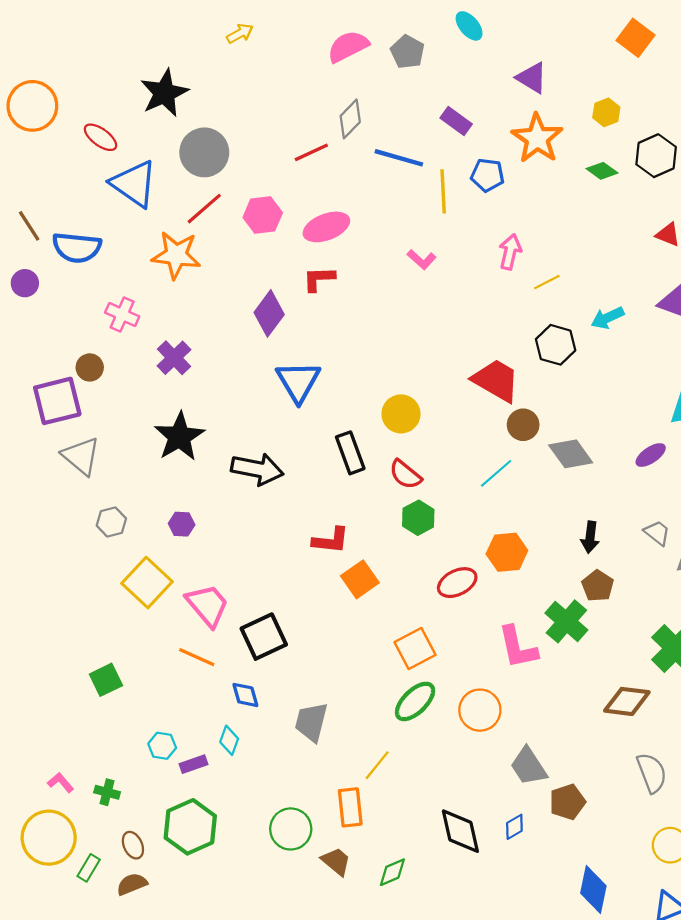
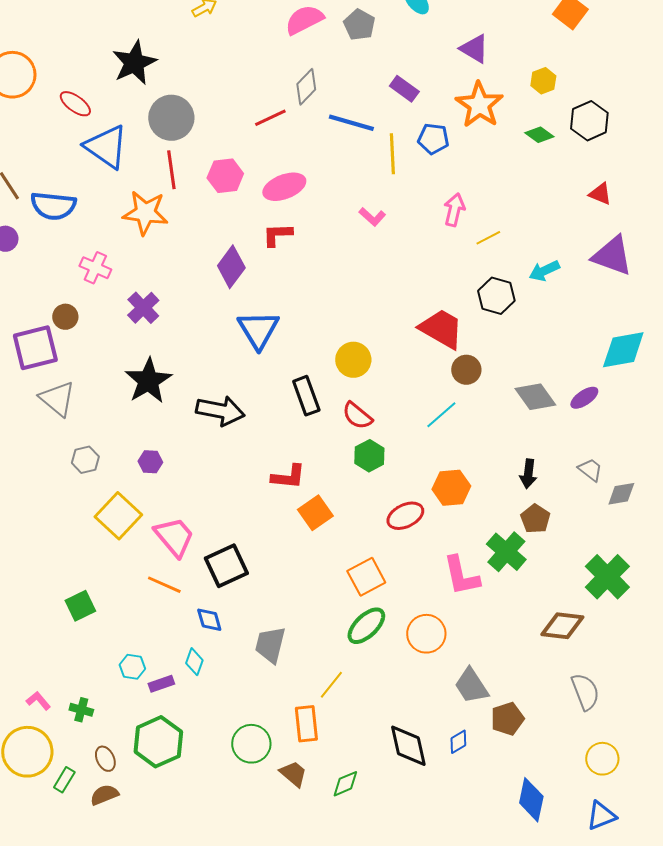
red line: (204, 209) -> (171, 170), turned -57
gray diamond: (571, 454) -> (535, 397), moved

